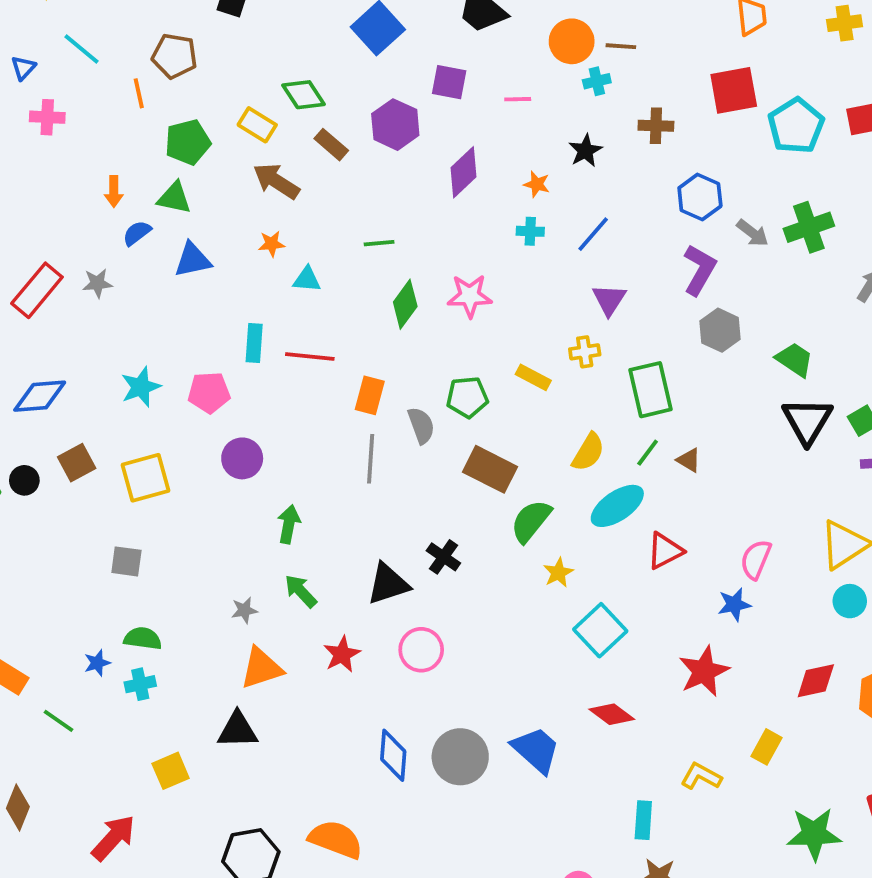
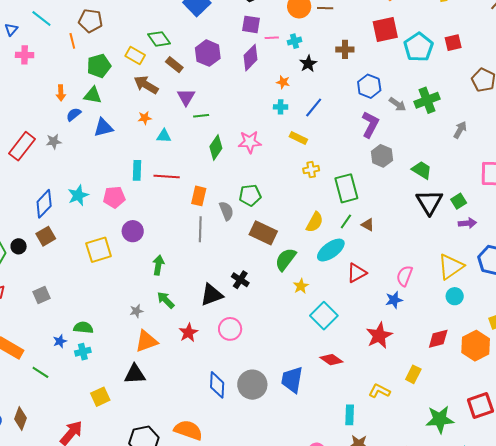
cyan cross: (597, 81) -> (294, 41), moved
purple square: (449, 82) -> (251, 24), moved
purple diamond: (464, 172) -> (251, 58), moved
purple triangle: (609, 300) -> (186, 97), moved
yellow rectangle: (533, 377) -> (298, 138), moved
blue diamond: (40, 396) -> (44, 204), moved, turned -40
yellow square: (146, 478) -> (99, 250), moved
gray square: (126, 561) -> (42, 295), moved, turned -30
blue trapezoid: (536, 750) -> (292, 380), turned -120

